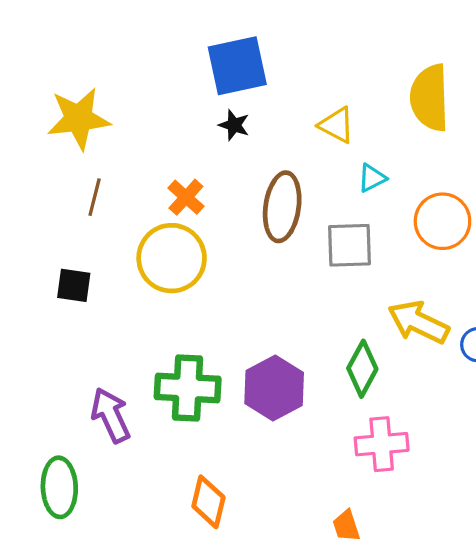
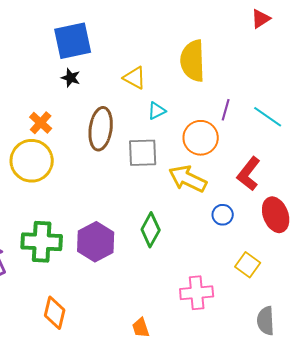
yellow arrow: (418, 322) -> (188, 179), moved
pink cross: (382, 444) -> (197, 293), moved

